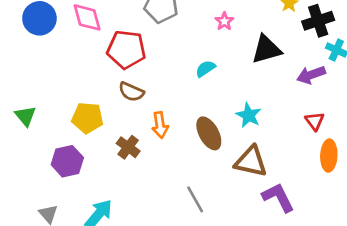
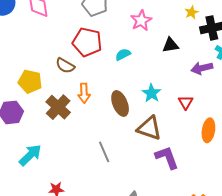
pink star: (224, 21) -> (141, 20), size x1.5
red pentagon: (126, 49) -> (87, 42), moved
black triangle: (266, 49) -> (170, 45), size x0.7
red triangle: (315, 121) -> (186, 102), moved
brown cross: (128, 147) -> (58, 107), size x1.4

